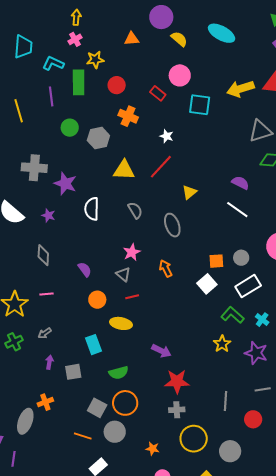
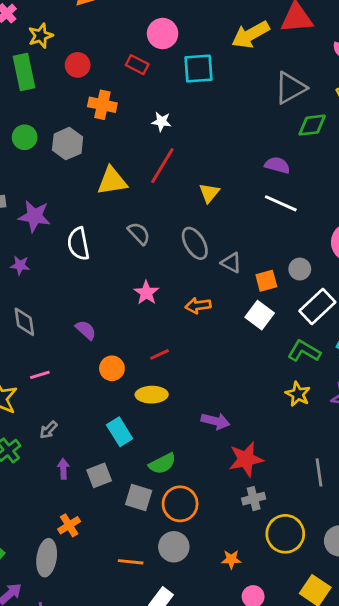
orange arrow: (166, 269) -> (198, 306), turned -60
gray triangle: (123, 274) -> (231, 263), moved
gray square: (97, 408) -> (139, 498), moved

